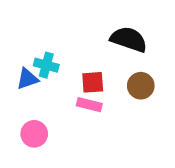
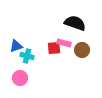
cyan cross: (46, 65) -> (27, 56), moved
pink rectangle: (89, 105) -> (64, 43), moved

